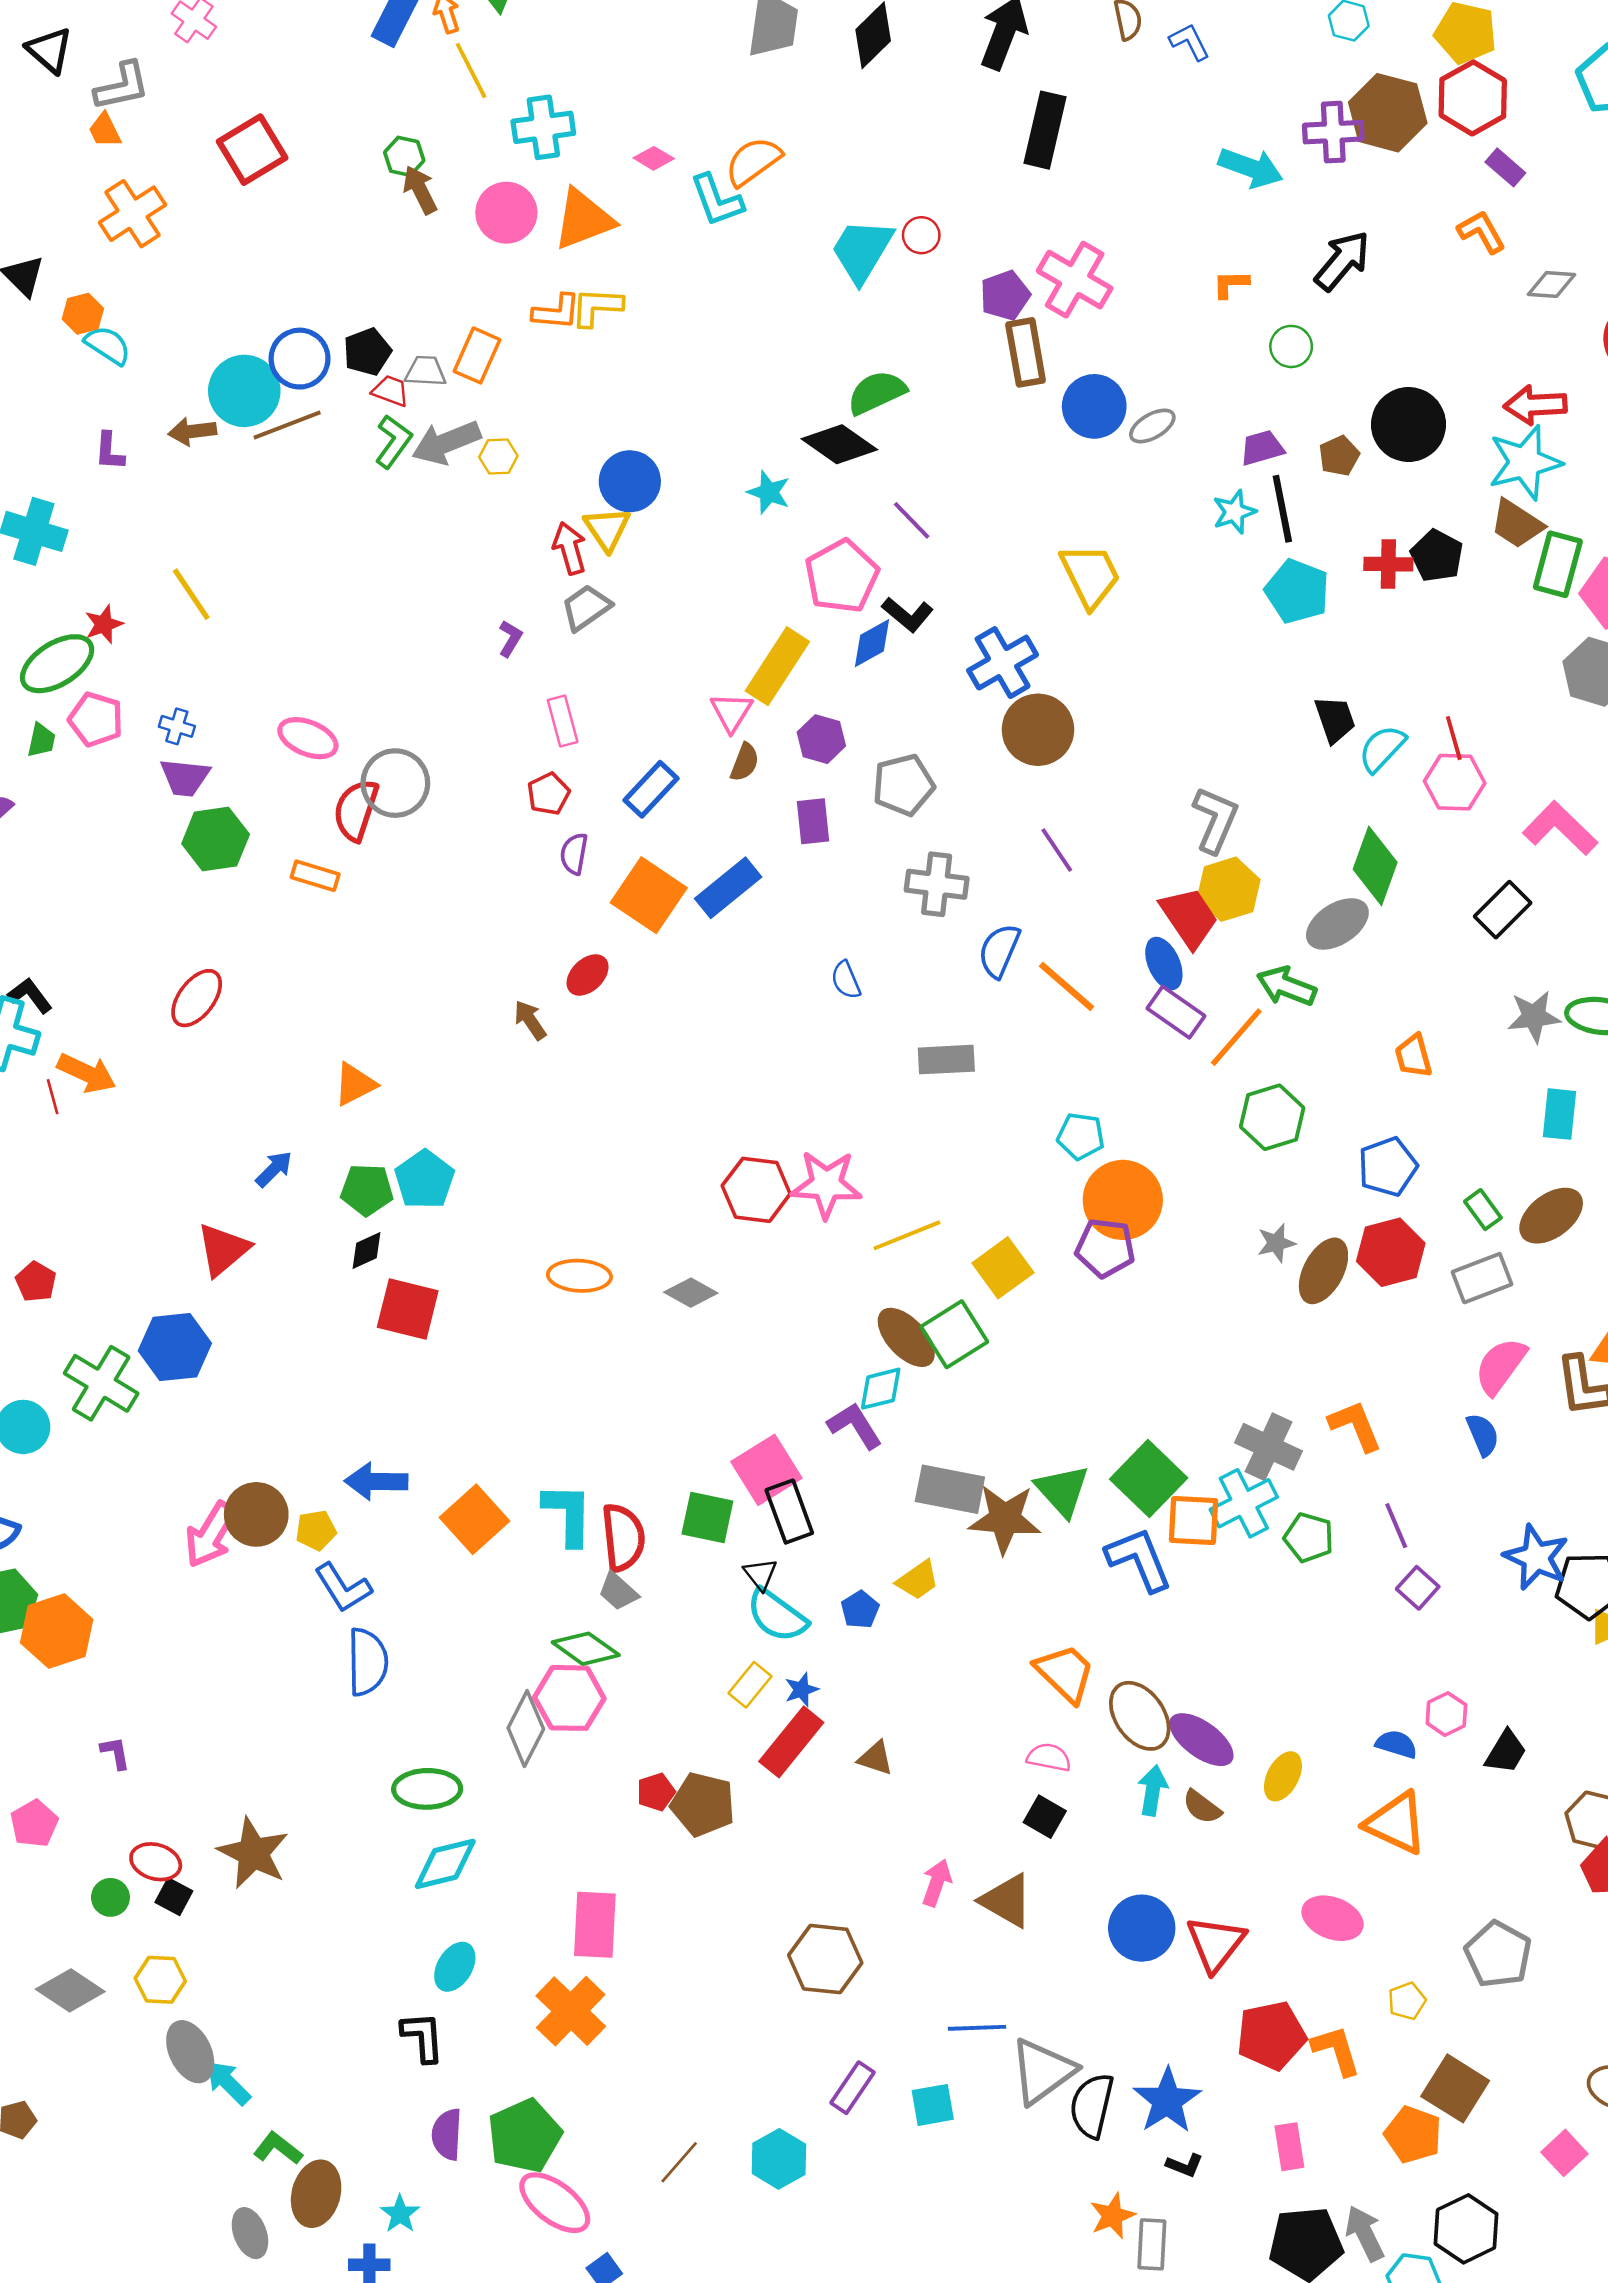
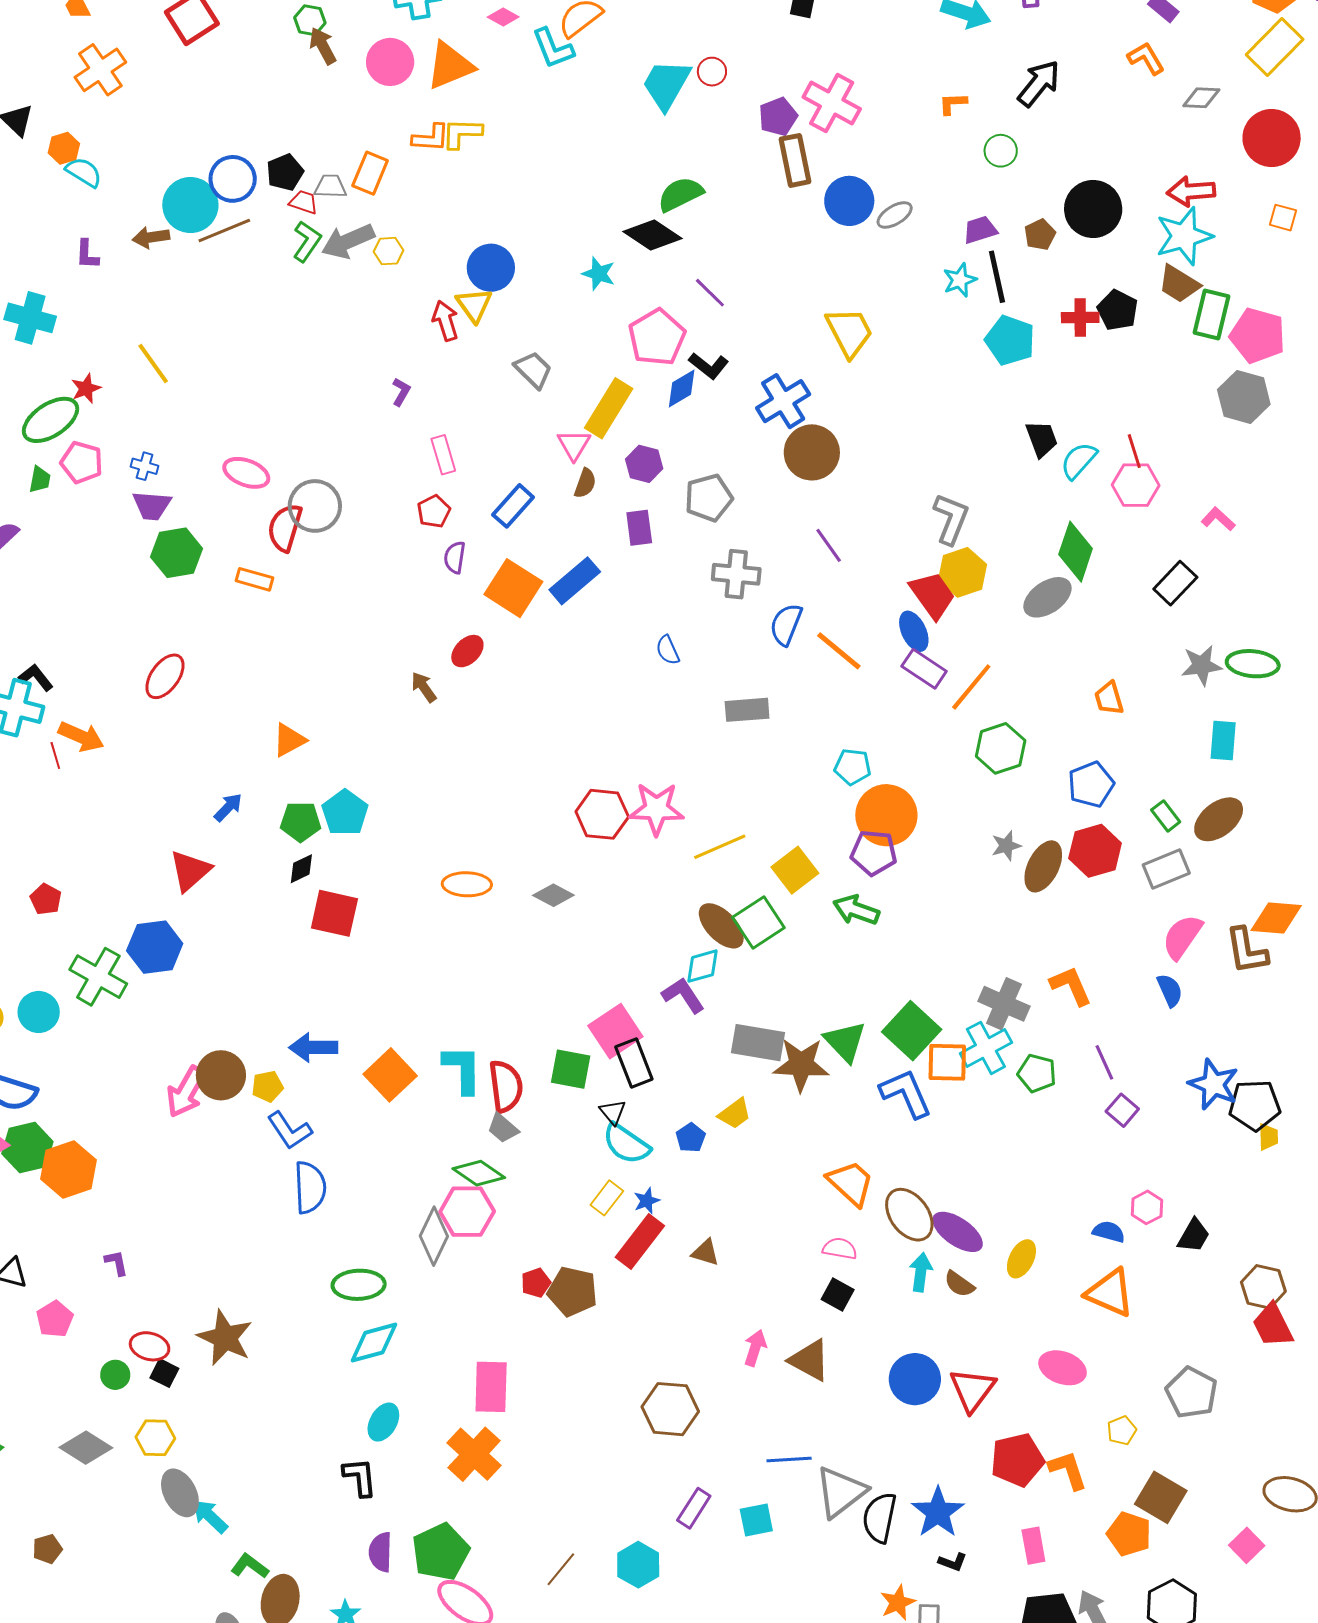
gray trapezoid: (586, 608) -> (533, 370), moved, turned 81
pink L-shape: (1560, 828) -> (1218, 519), size x0.6
green arrow: (1286, 986) -> (856, 910), moved

